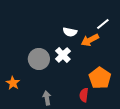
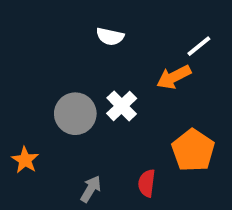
white semicircle: (70, 32) -> (110, 36), moved
red semicircle: (84, 95) -> (147, 183), moved
gray arrow: (47, 98) -> (91, 189), turned 40

